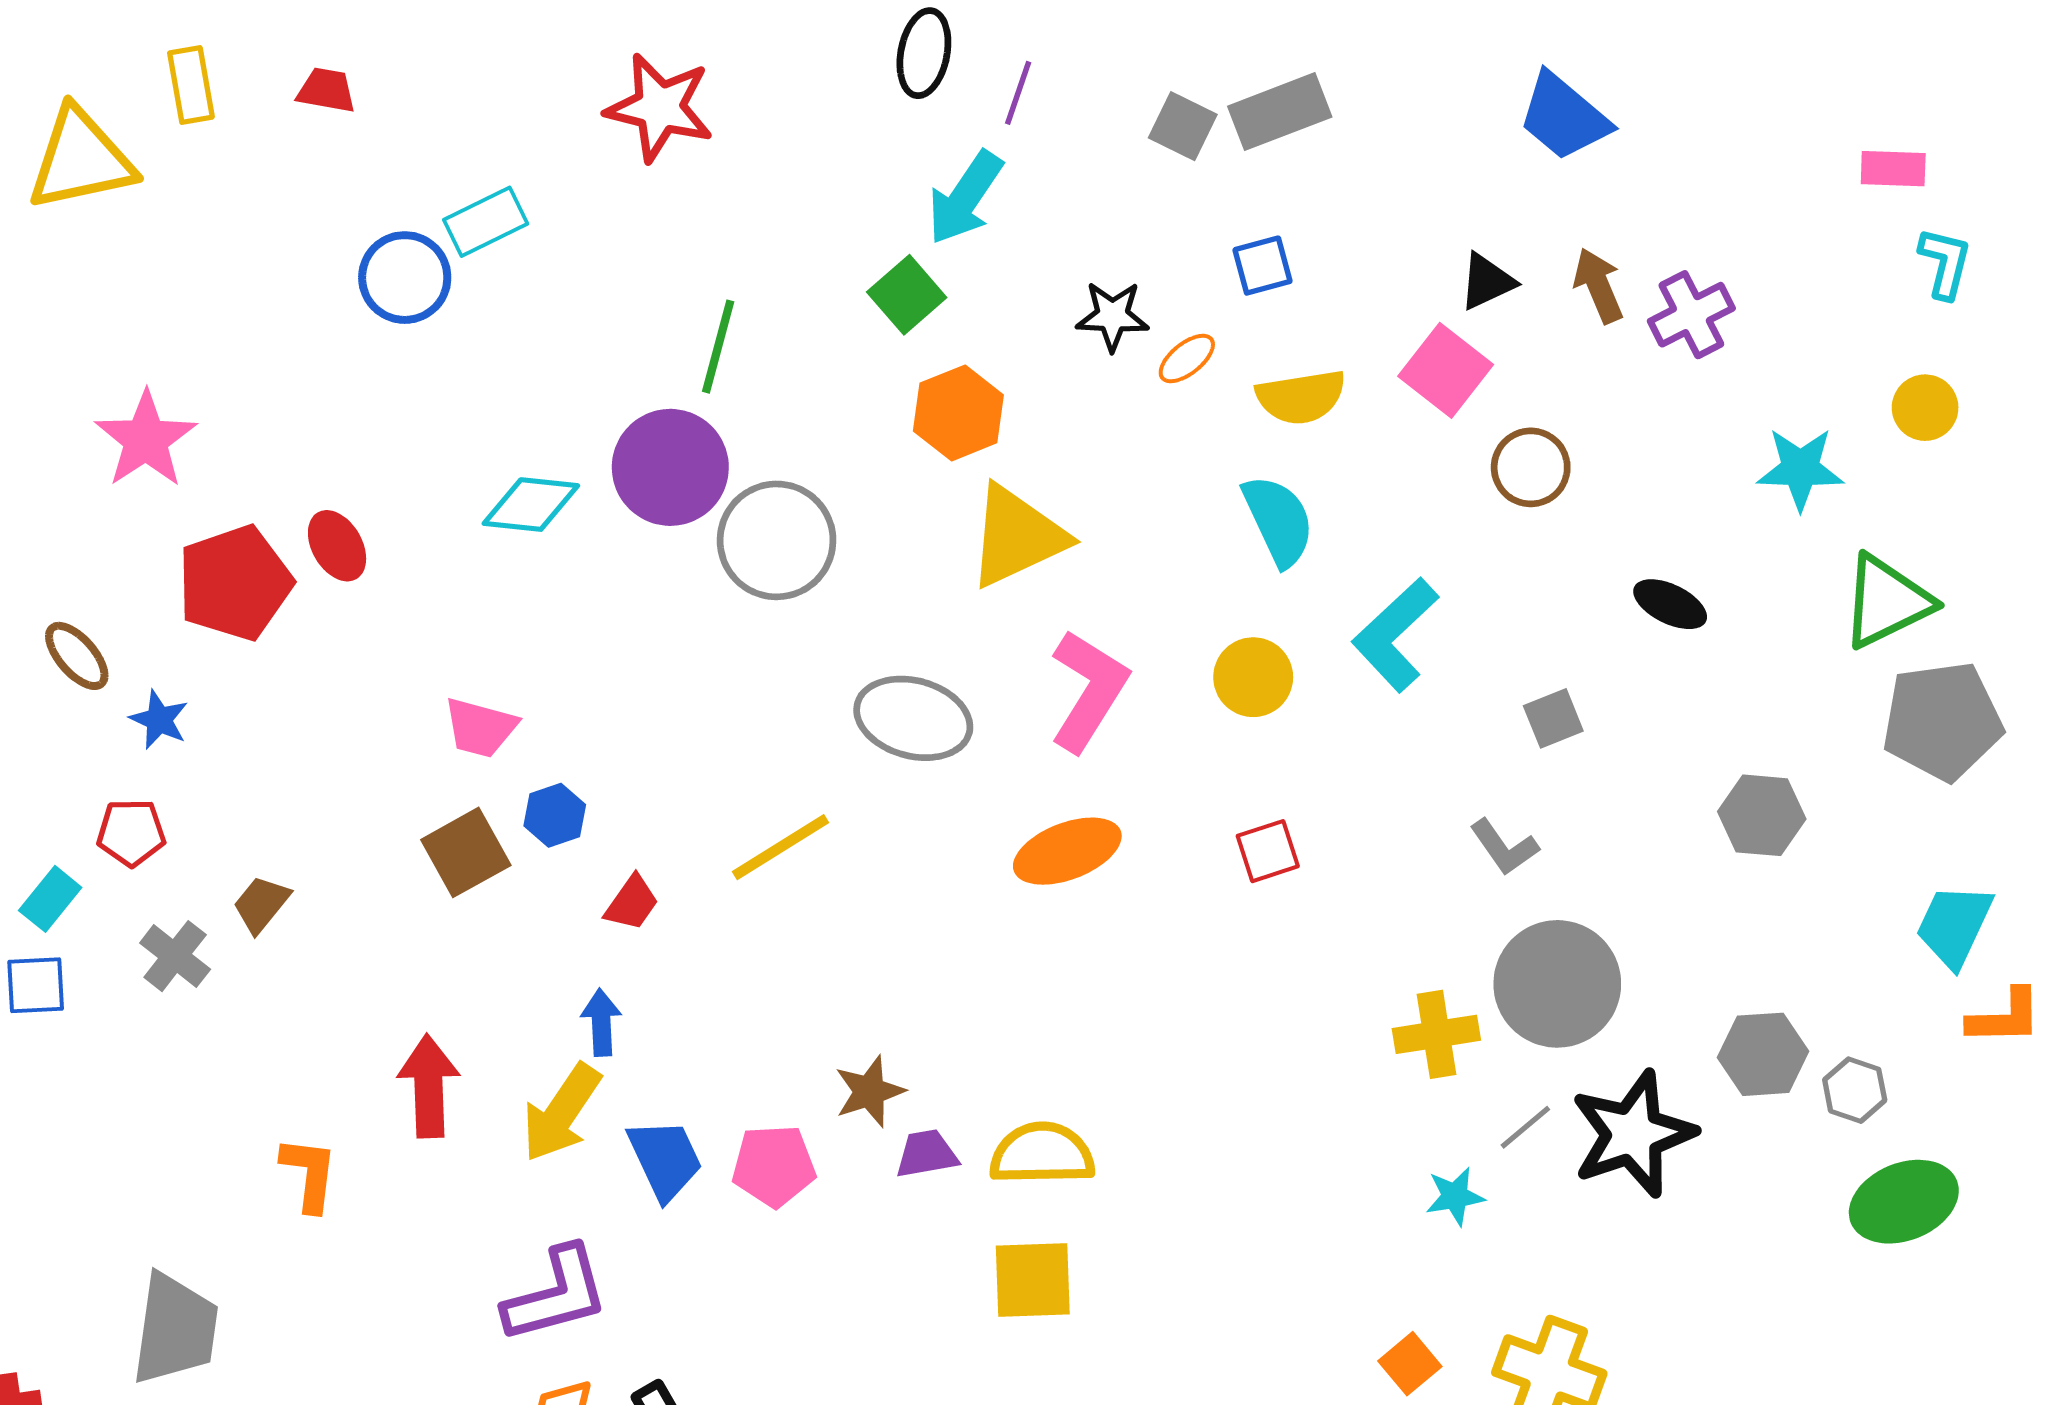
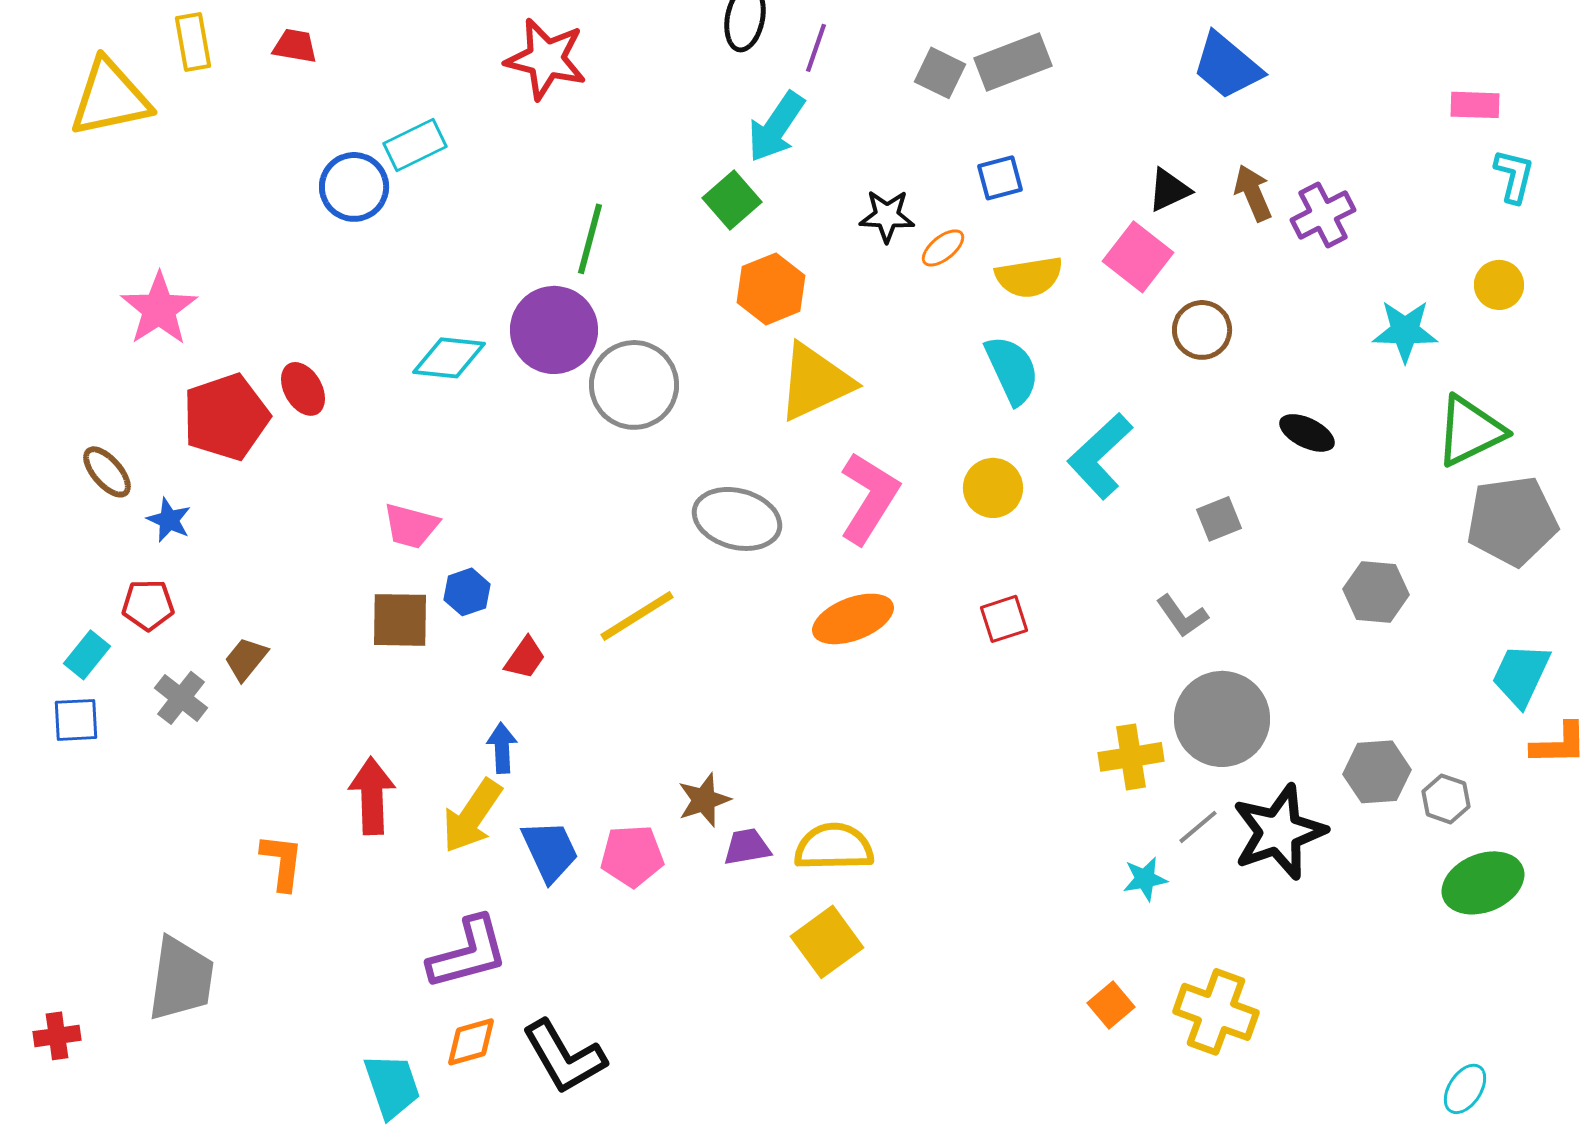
brown square: (466, 852) -> (400, 620), turned 30
yellow square: (1033, 1280) -> (827, 942), turned -34

